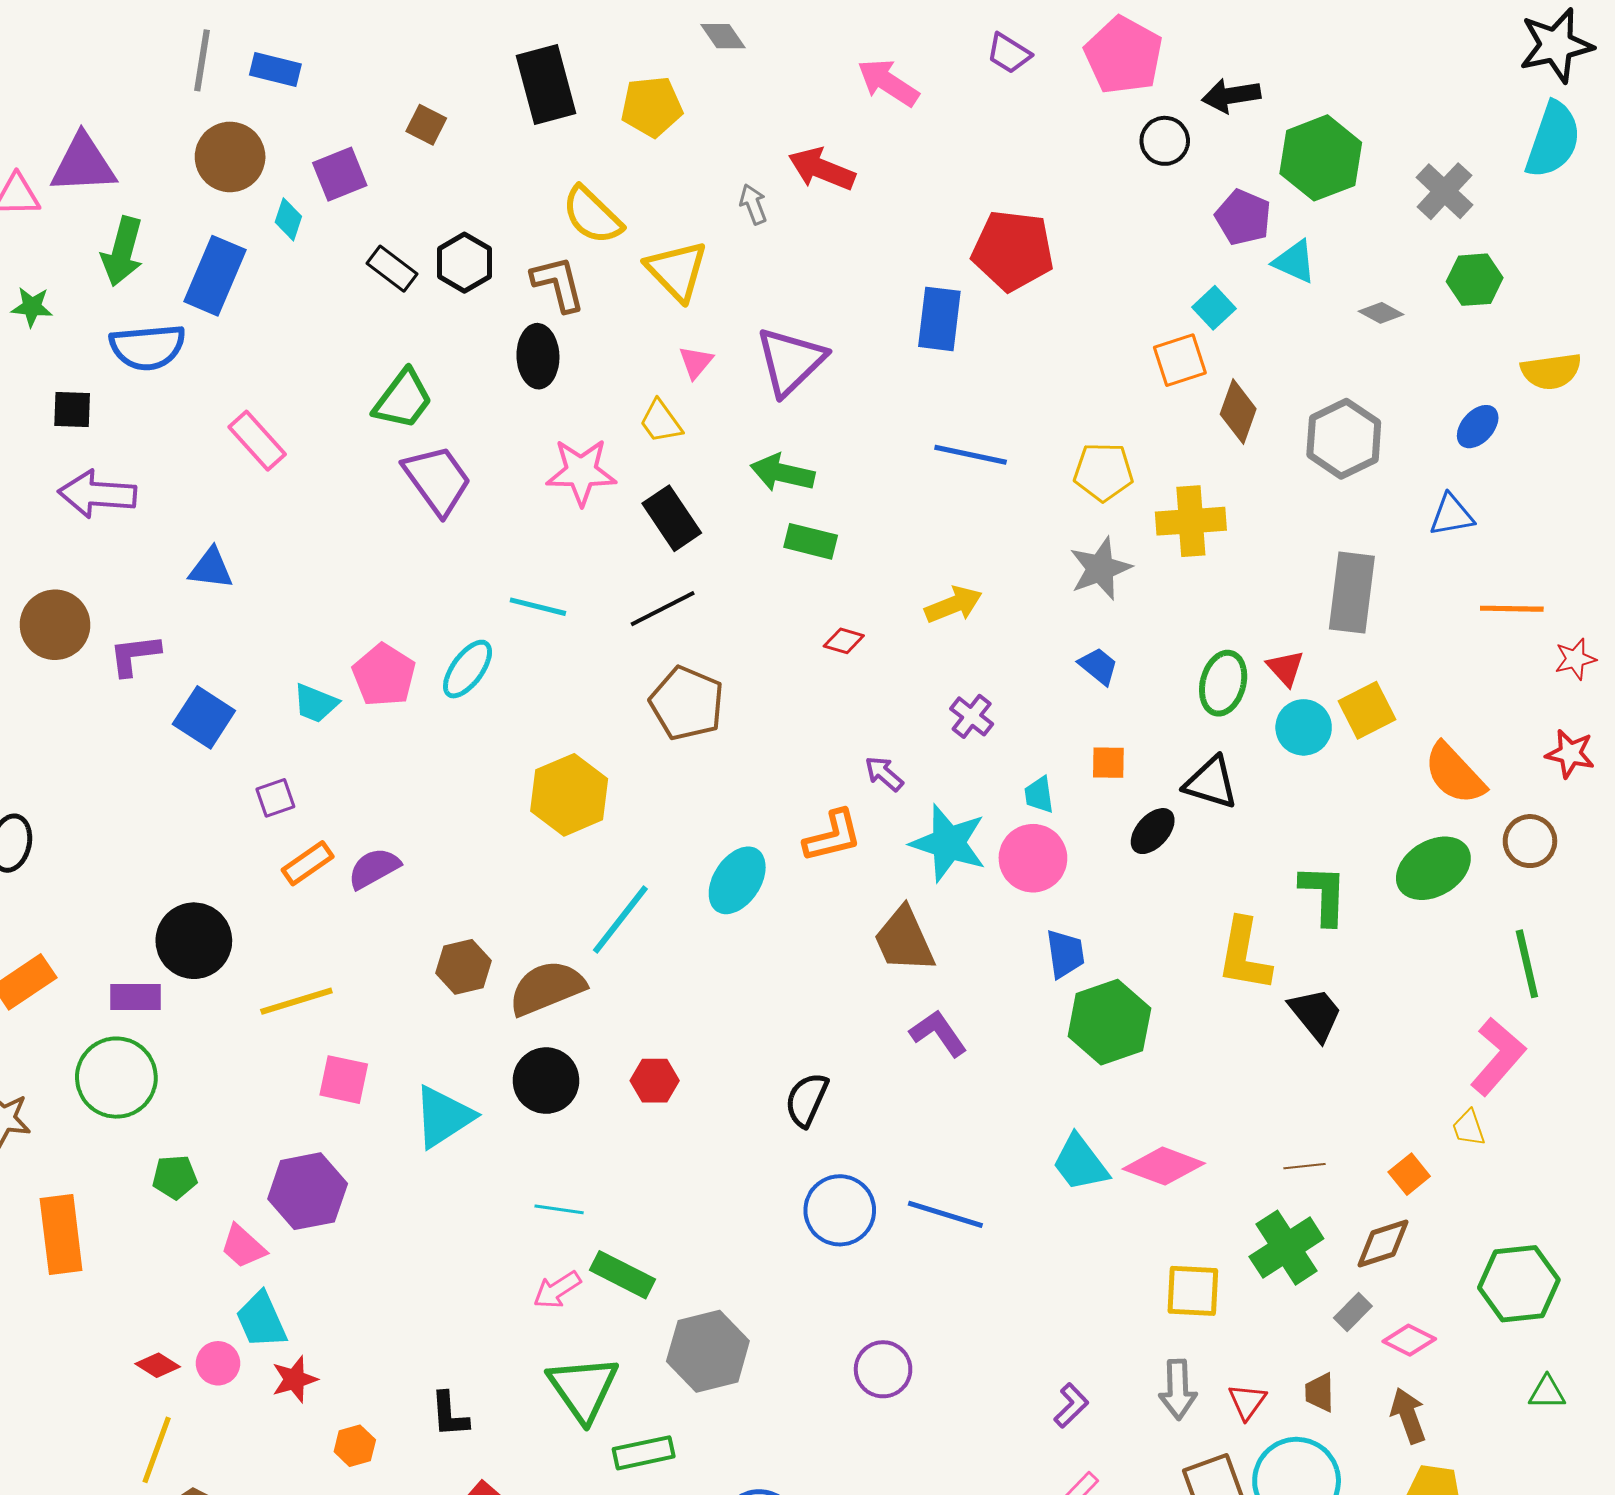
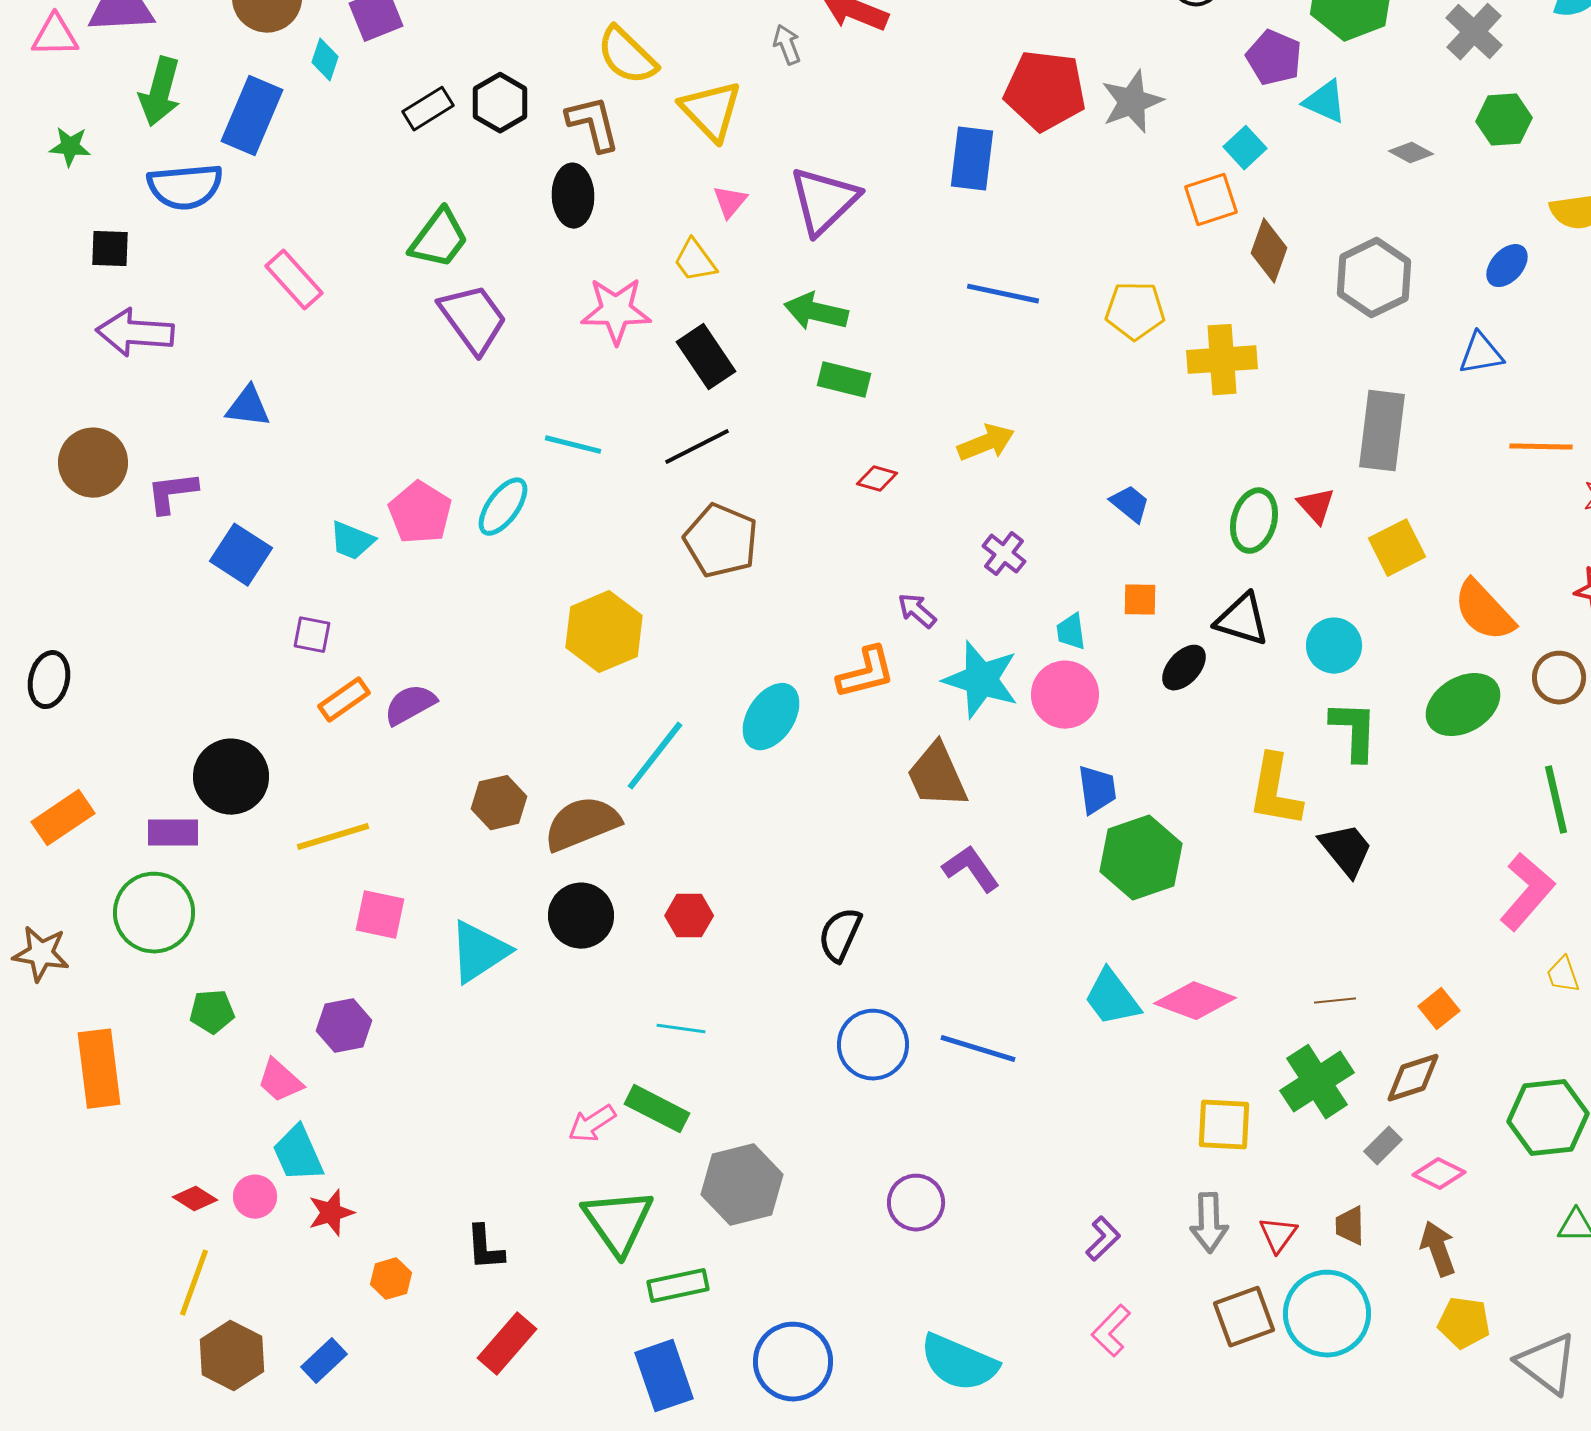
black rectangle: (392, 269) -> (428, 109), turned -69
gray star: (1100, 568) -> (1132, 102), moved
cyan circle: (1304, 727) -> (1334, 646), moved
purple square: (275, 798) -> (312, 635), turned 30
yellow trapezoid: (1469, 1128) -> (1563, 975), moved
purple hexagon: (308, 1191) -> (344, 1026), size x0.7
cyan line: (559, 1209) -> (681, 1029), moved

